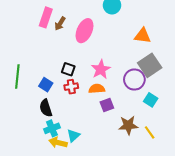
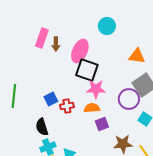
brown arrow: (60, 24) -> (56, 44), turned -32
black square: (68, 69) -> (87, 70), moved, size x1.6
pink star: (101, 69) -> (96, 89), turned 30
blue square: (46, 85) -> (51, 99), moved, turned 32

